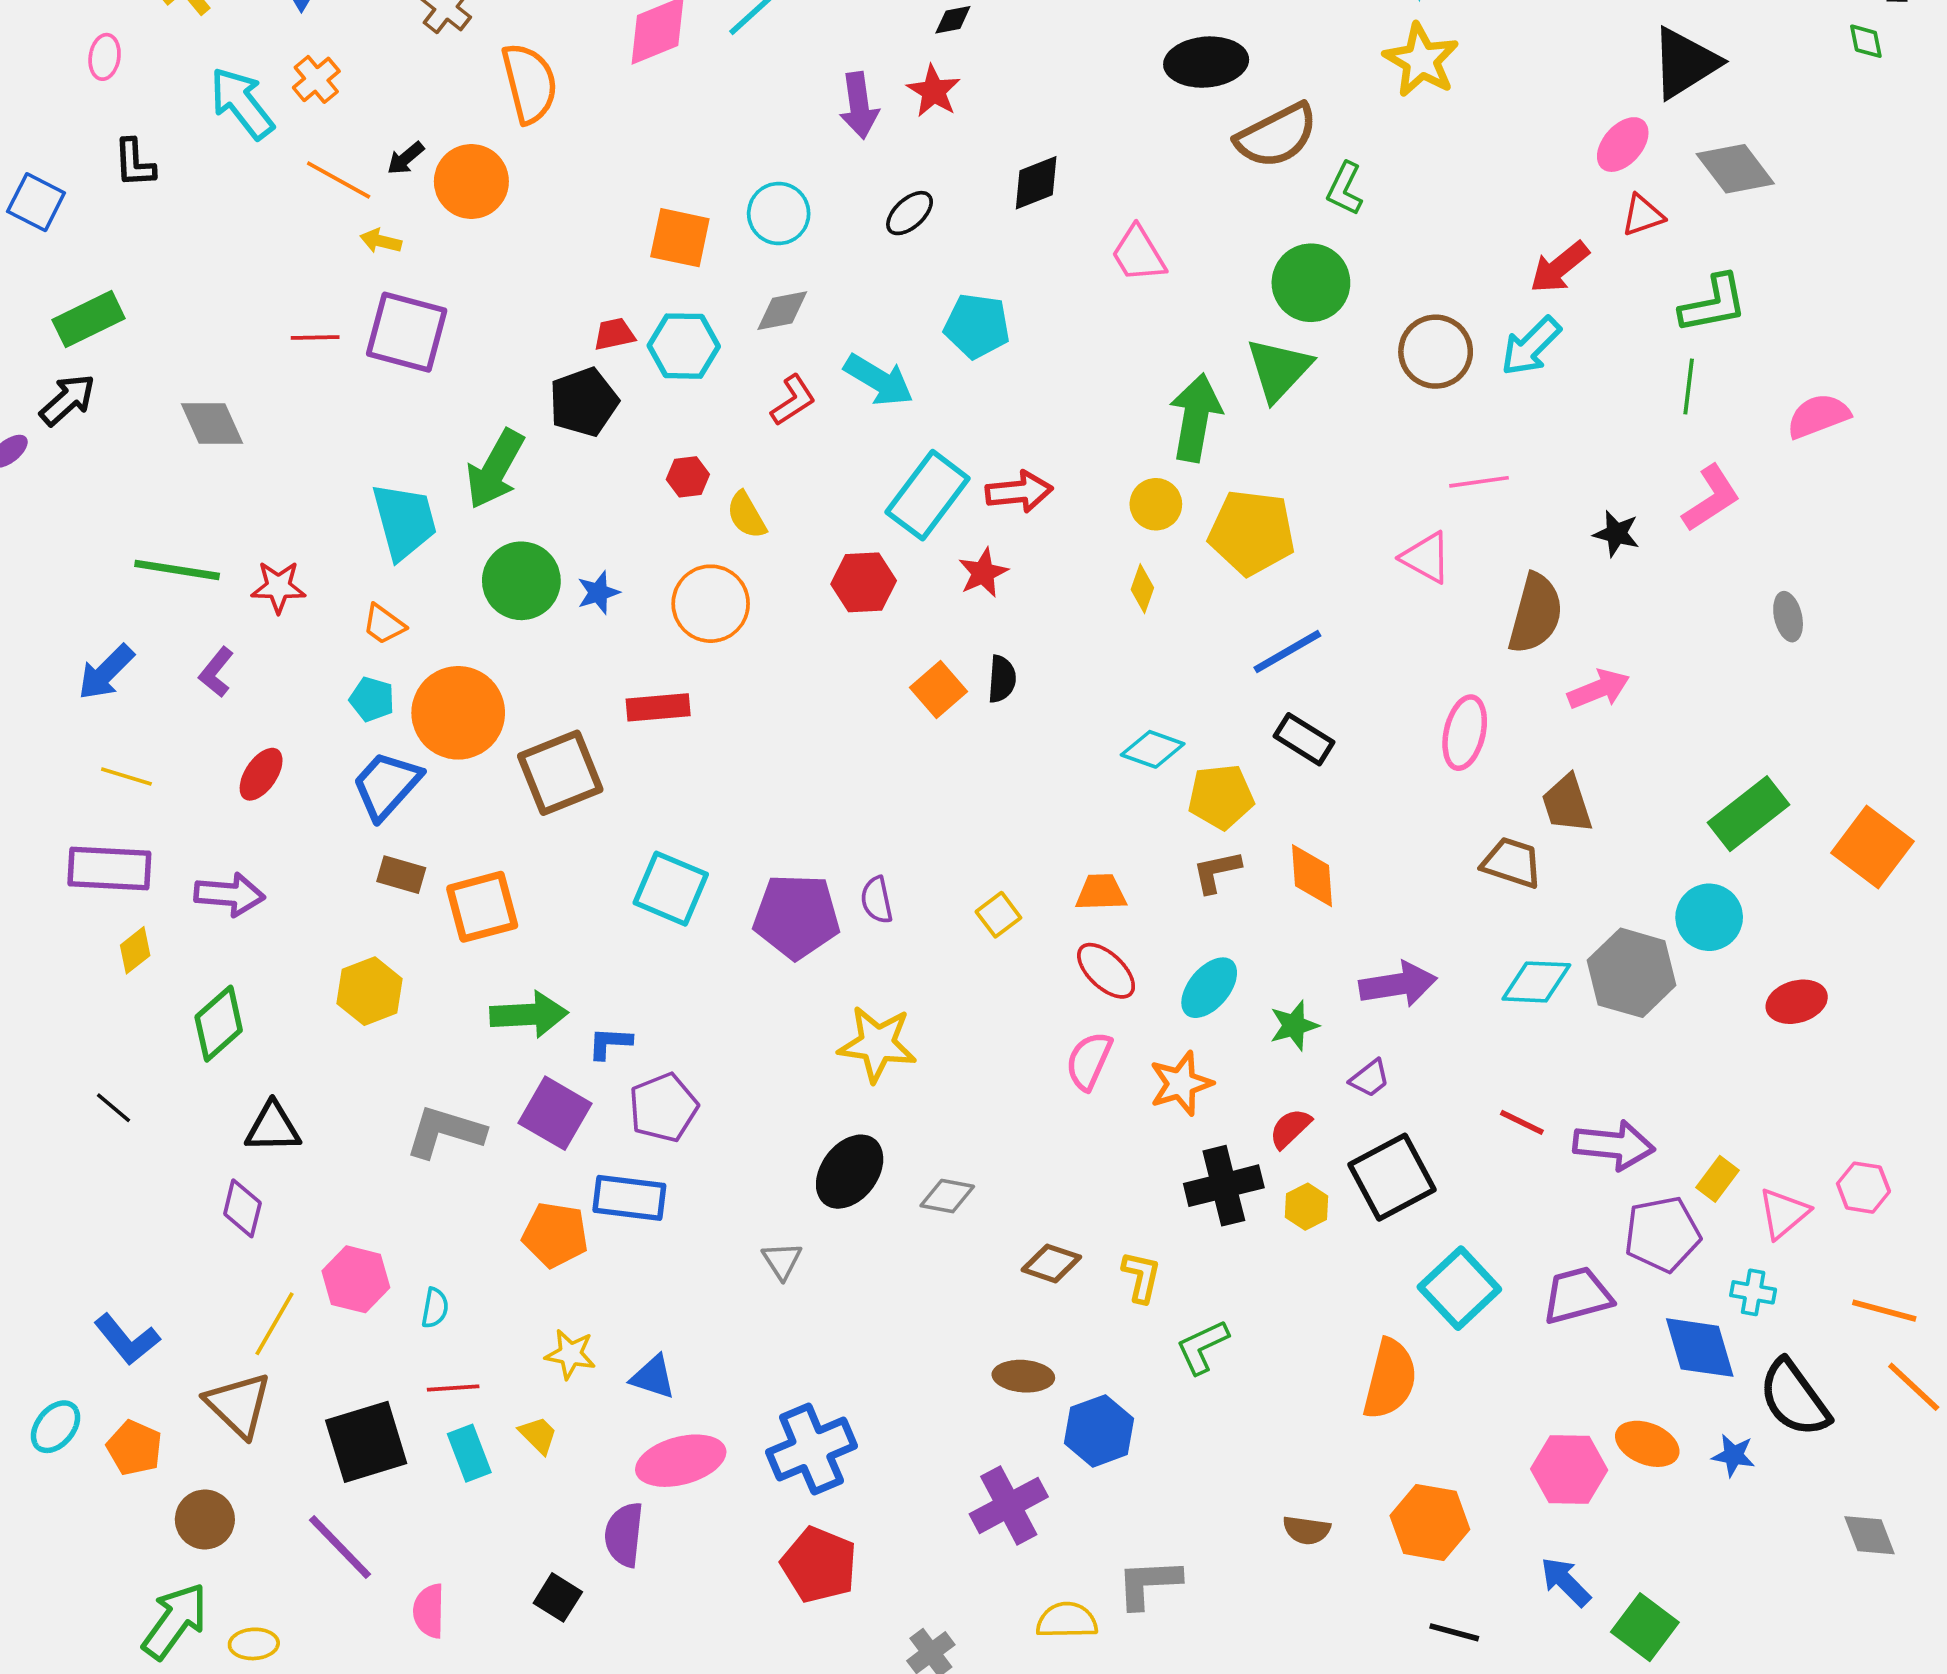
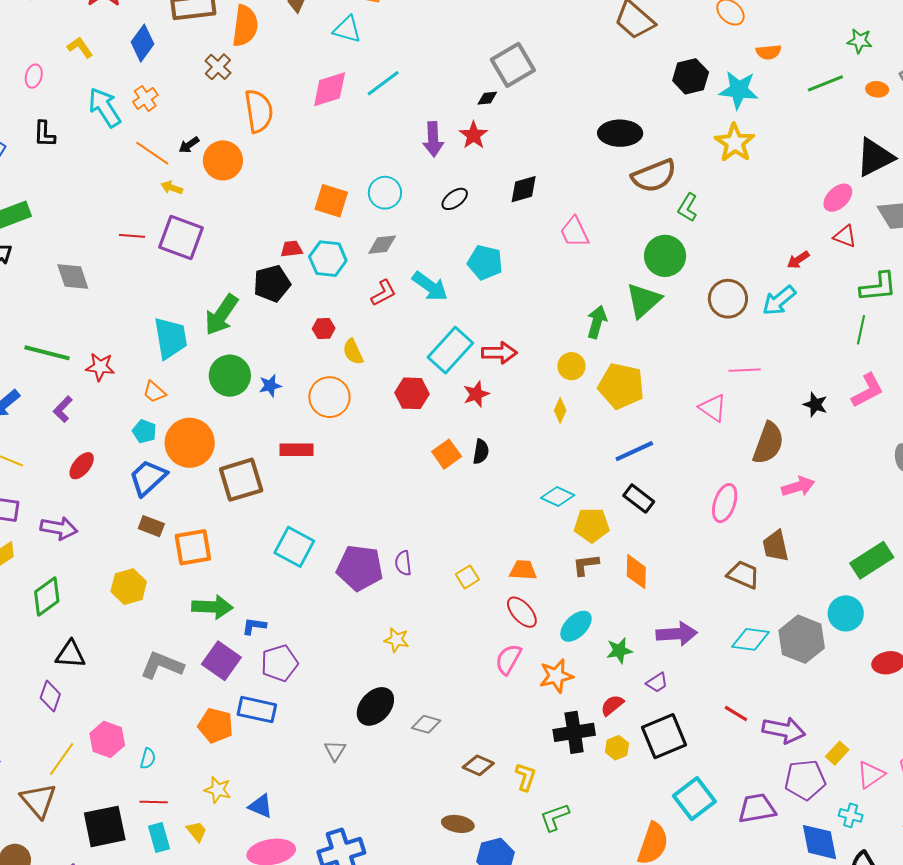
red triangle: (1643, 215) -> (845, 236), turned 35
red arrow: (1559, 267) -> (798, 260), size x0.7
green arrow: (1195, 418) -> (597, 322), size x0.7
yellow star: (877, 1044) -> (396, 640), size x0.6

